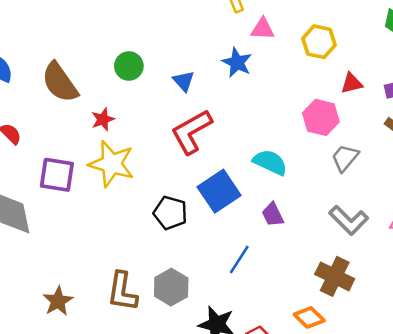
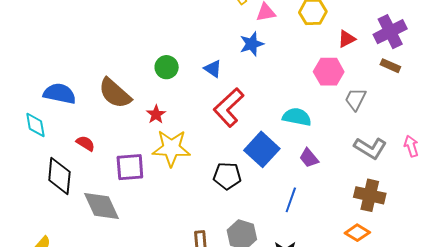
blue star: (237, 62) -> (252, 44), turned -30

